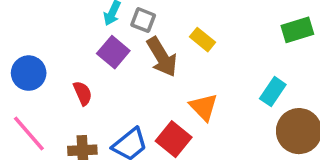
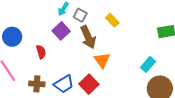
yellow rectangle: (202, 40) -> (112, 20), moved
orange triangle: (204, 107) -> (102, 60), moved

